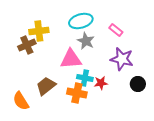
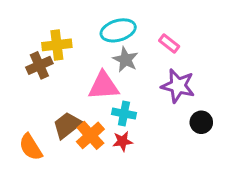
red star: (101, 83) -> (123, 141), moved
orange cross: (77, 93) -> (90, 135), moved, turned 36

